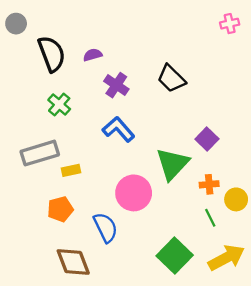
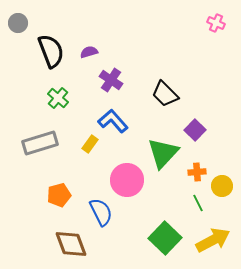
pink cross: (230, 24) -> (216, 23), turned 36
black trapezoid: (171, 79) -> (165, 94), moved
yellow rectangle: (71, 170) -> (90, 144), moved, turned -42

